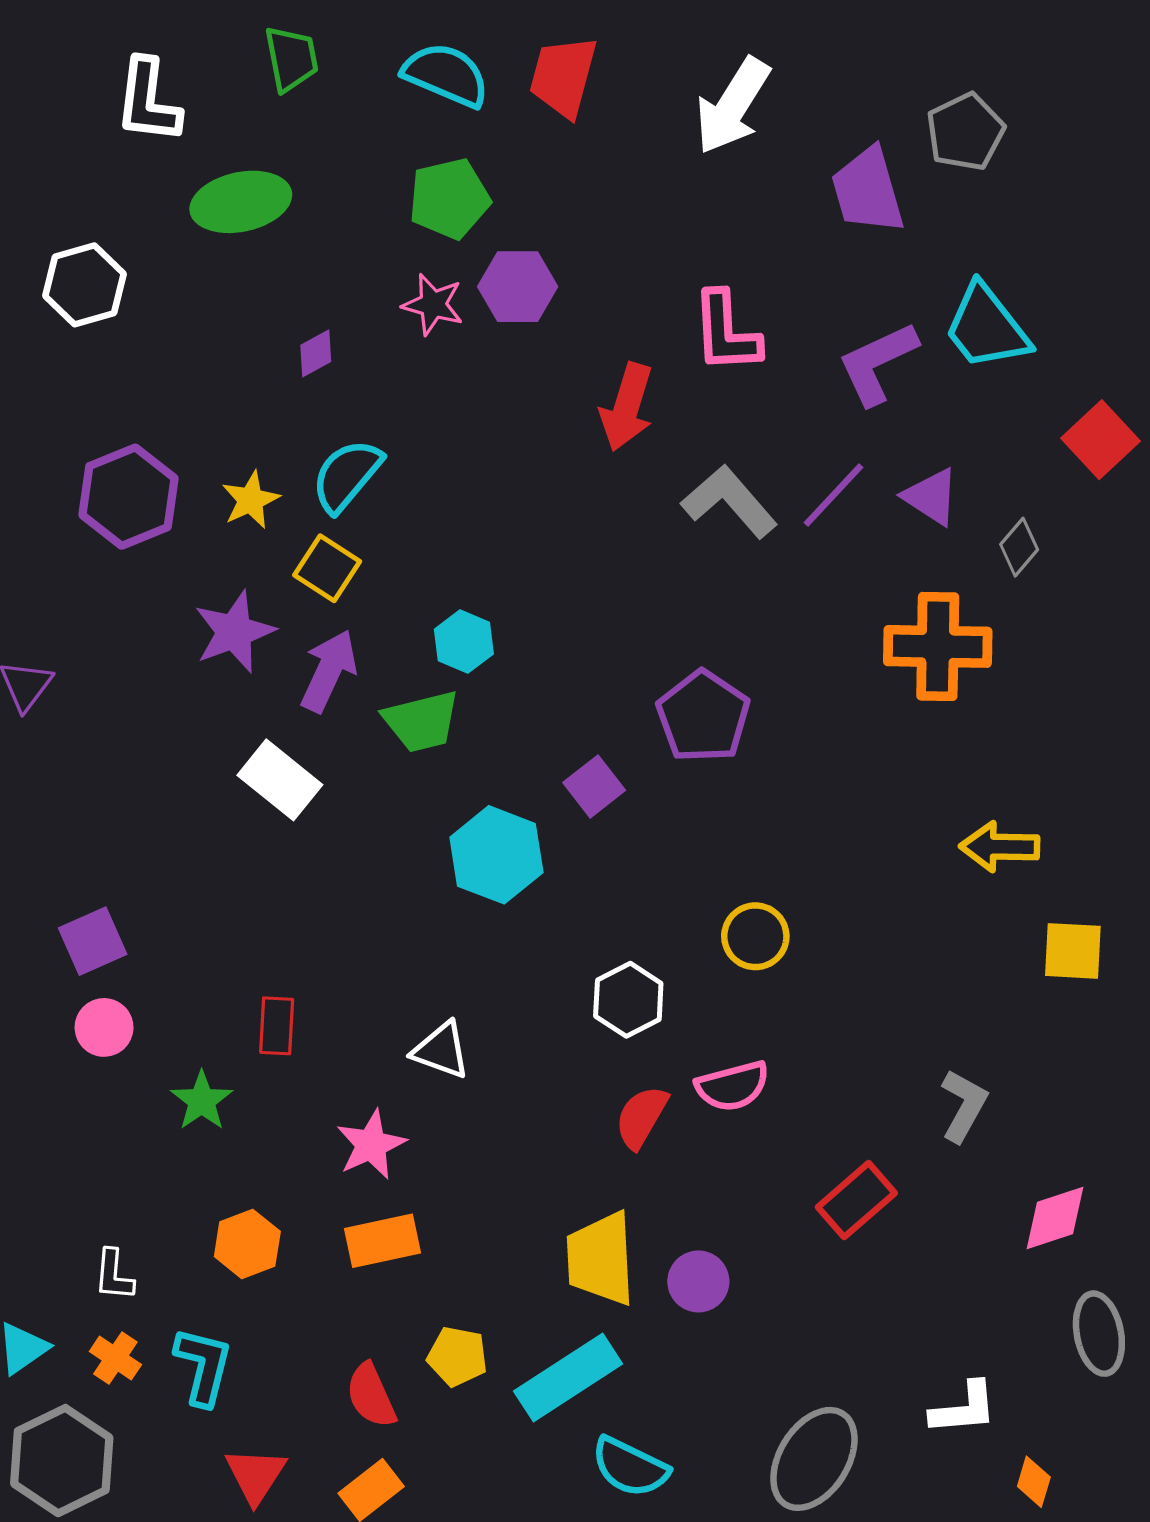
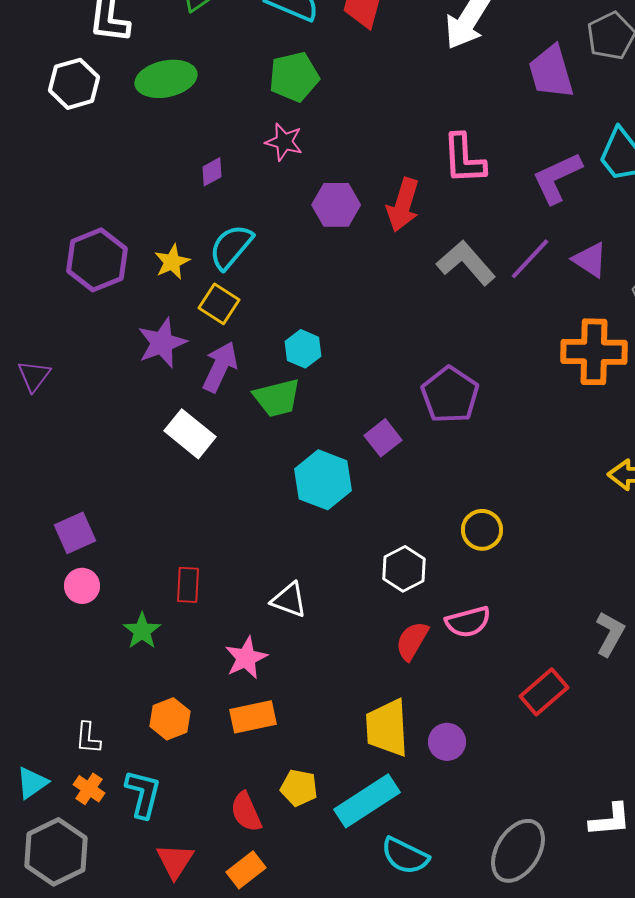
white hexagon: (84, 285) -> (74, 84), moved
purple hexagon: (518, 287) -> (336, 205), moved

